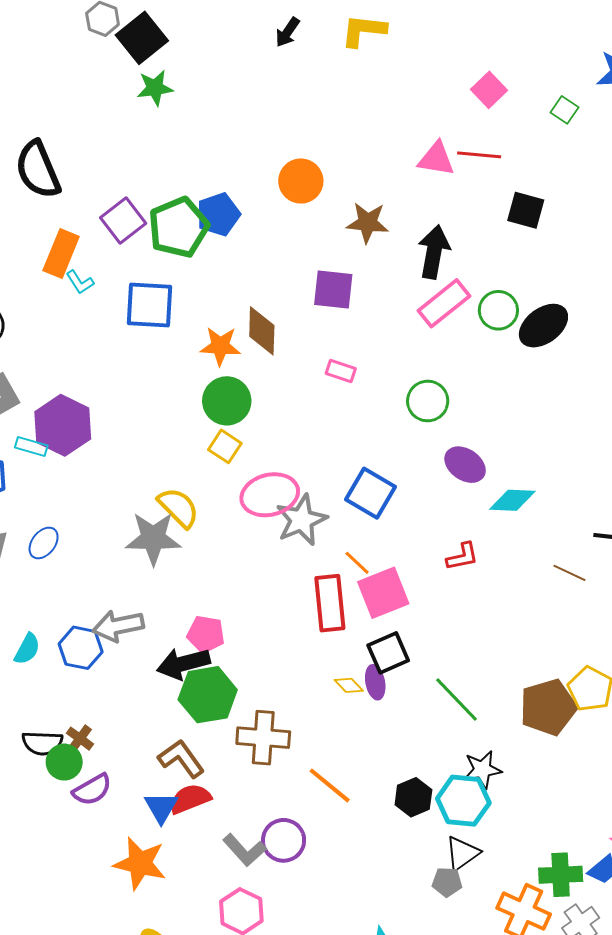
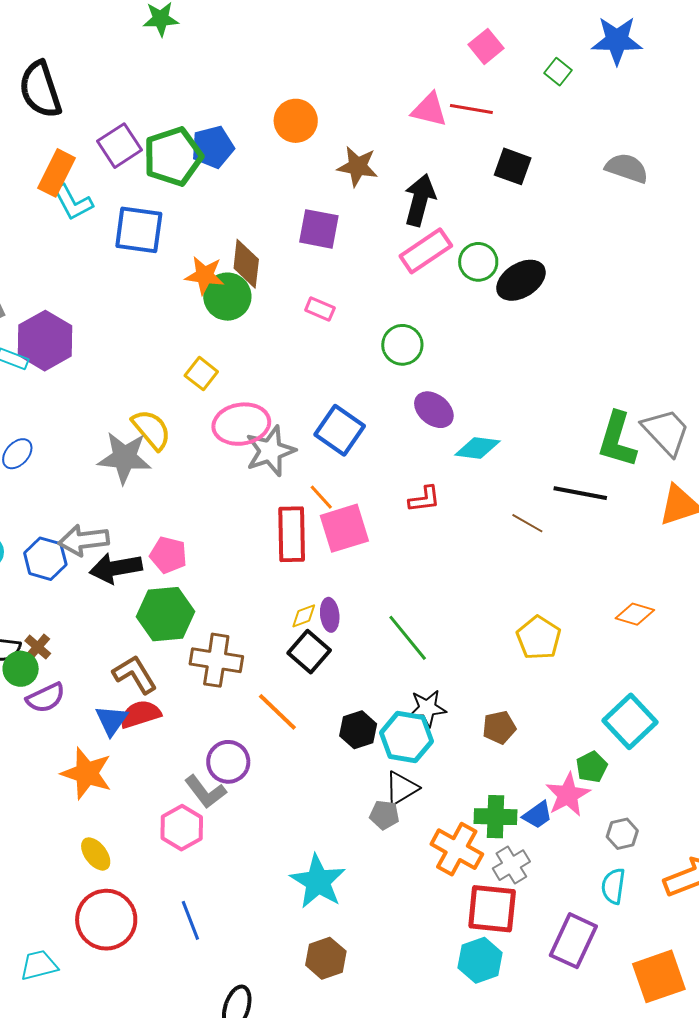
cyan L-shape: (80, 282) -> (73, 202), size x1.5
green circle: (227, 401) -> (227, 297), moved
black square: (388, 653) -> (309, 652), moved, turned -30
black arrow: (183, 664) -> (116, 568), moved
yellow diamond: (349, 685) -> (304, 616), turned -72
brown pentagon: (548, 707) -> (499, 727), moved, size x0.6
gray L-shape: (244, 850) -> (205, 792), moved

